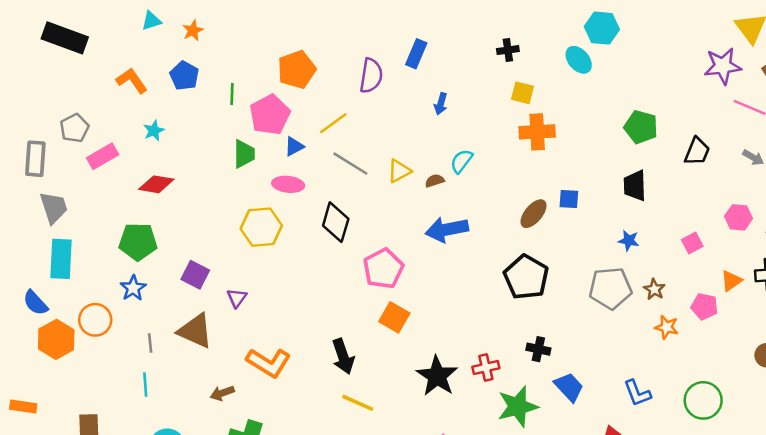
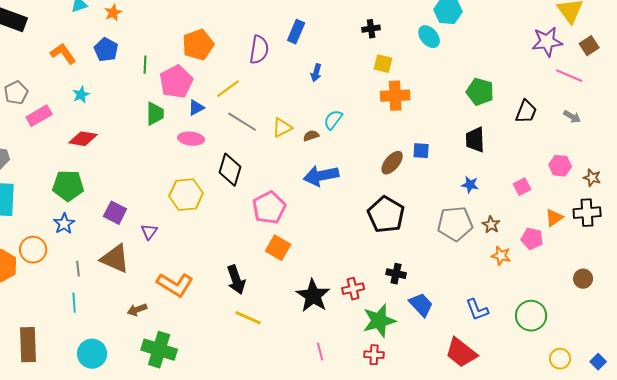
yellow hexagon: (261, 227) -> (186, 195), moved

